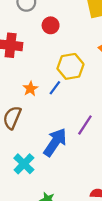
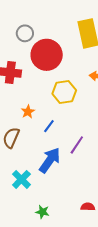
red circle: (51, 25) -> (47, 55), size x2.0
blue line: (55, 88) -> (49, 126), moved

